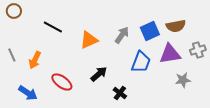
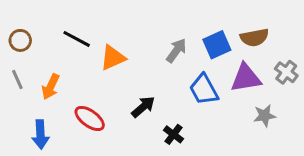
brown circle: (14, 11) -> (20, 40), moved
orange triangle: (89, 40) -> (113, 58), moved
gray cross: (198, 50) -> (286, 72), turned -35
blue trapezoid: (141, 62) -> (204, 90), turned 130
blue arrow: (28, 93) -> (40, 134), turned 54

